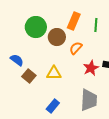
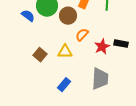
orange semicircle: (76, 48) -> (82, 35), moved
blue semicircle: (17, 60) -> (28, 16), moved

